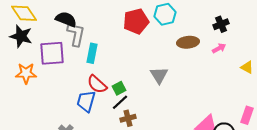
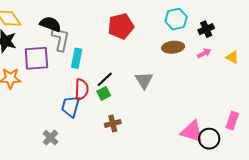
cyan hexagon: (165, 14) -> (176, 19), moved
yellow triangle: (247, 67) -> (232, 57), moved
red semicircle: (97, 84) -> (82, 89), turned -130
black line: (120, 102) -> (105, 79), moved

